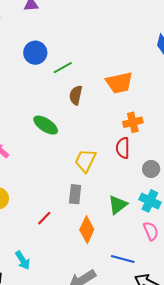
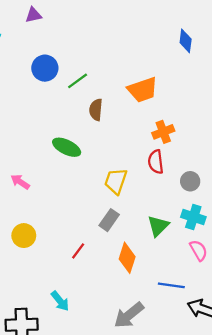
gray rectangle: (75, 194) -> (109, 220), turned 36

